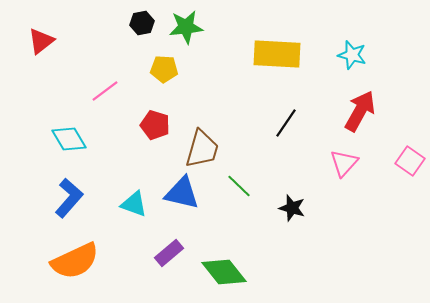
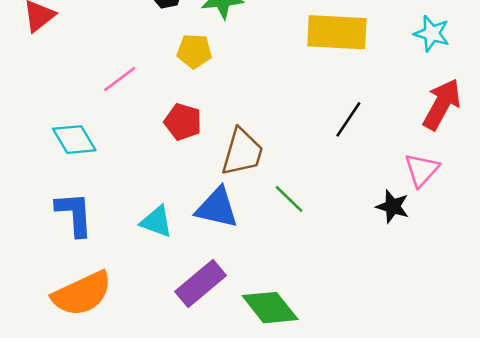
blue L-shape: (69, 198) -> (74, 214), turned -45
black star: (292, 208) -> (393, 206), moved
purple rectangle: (169, 253) -> (201, 284), size x1.4

